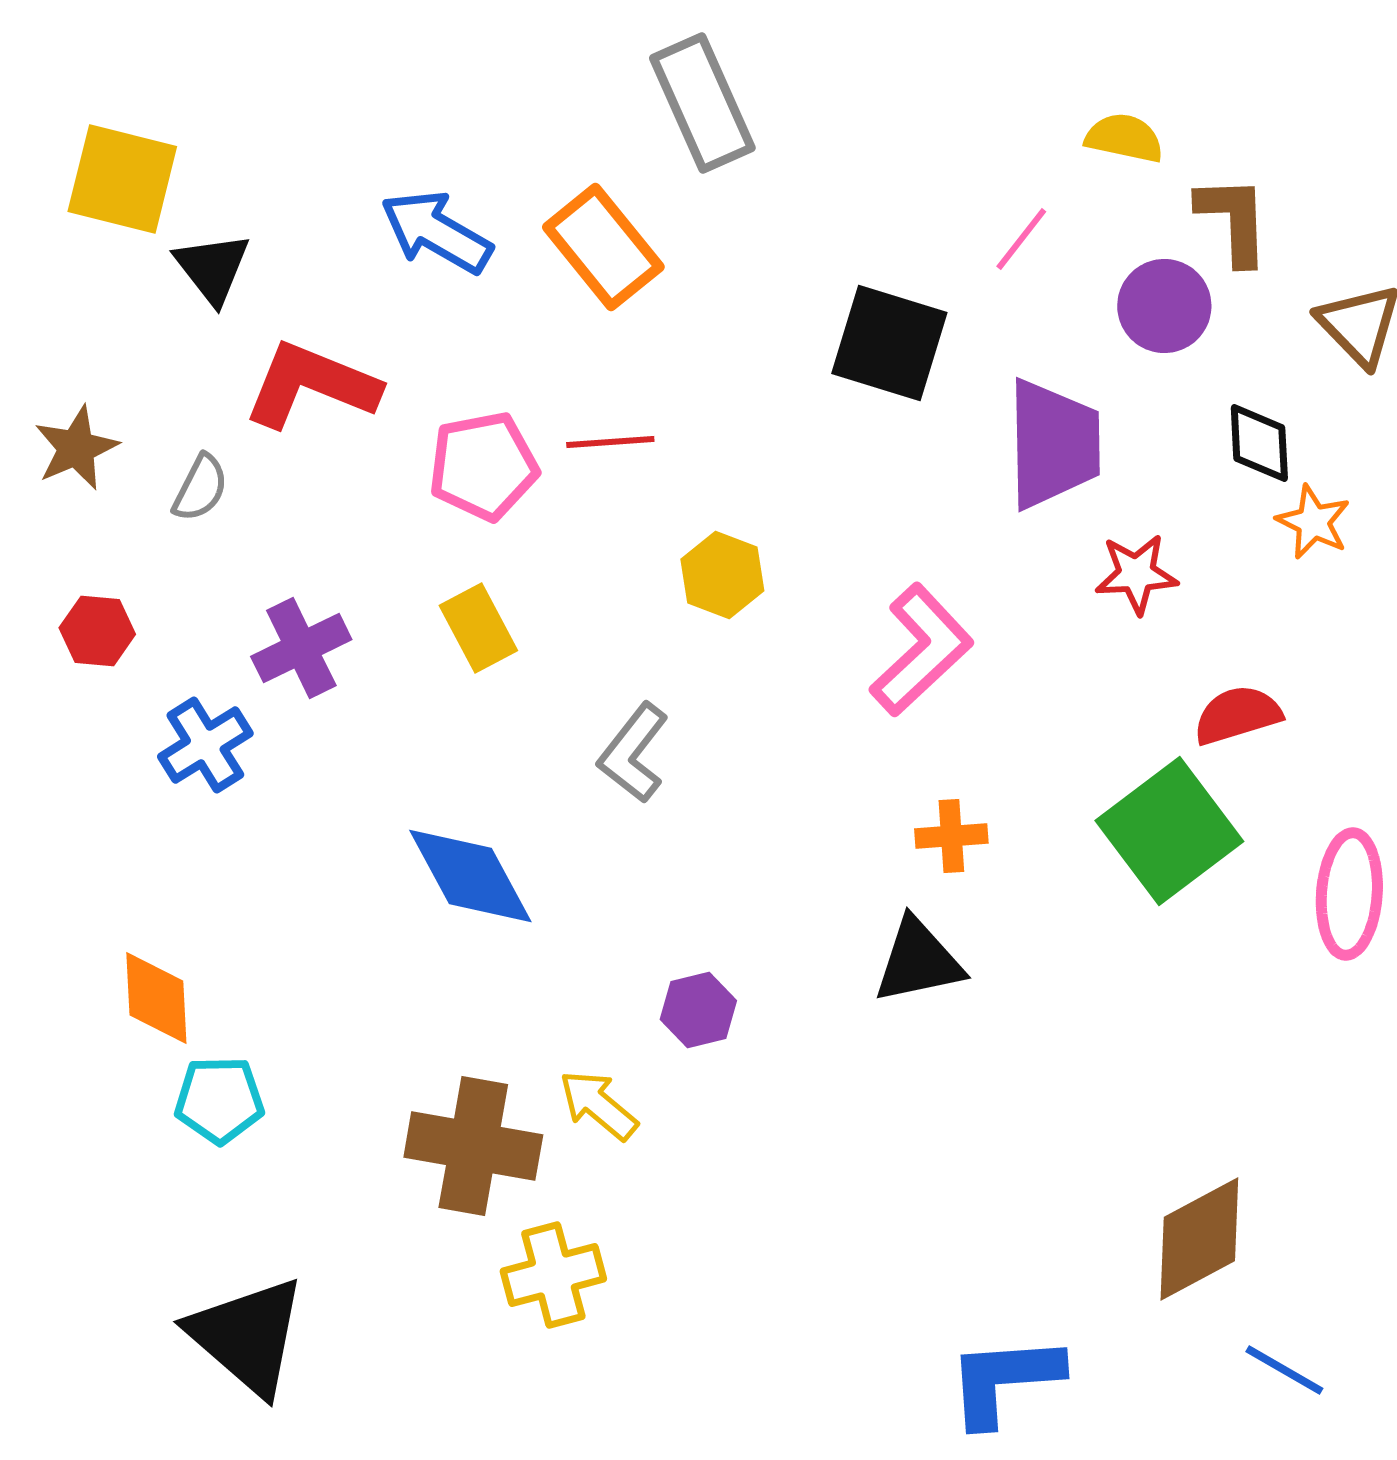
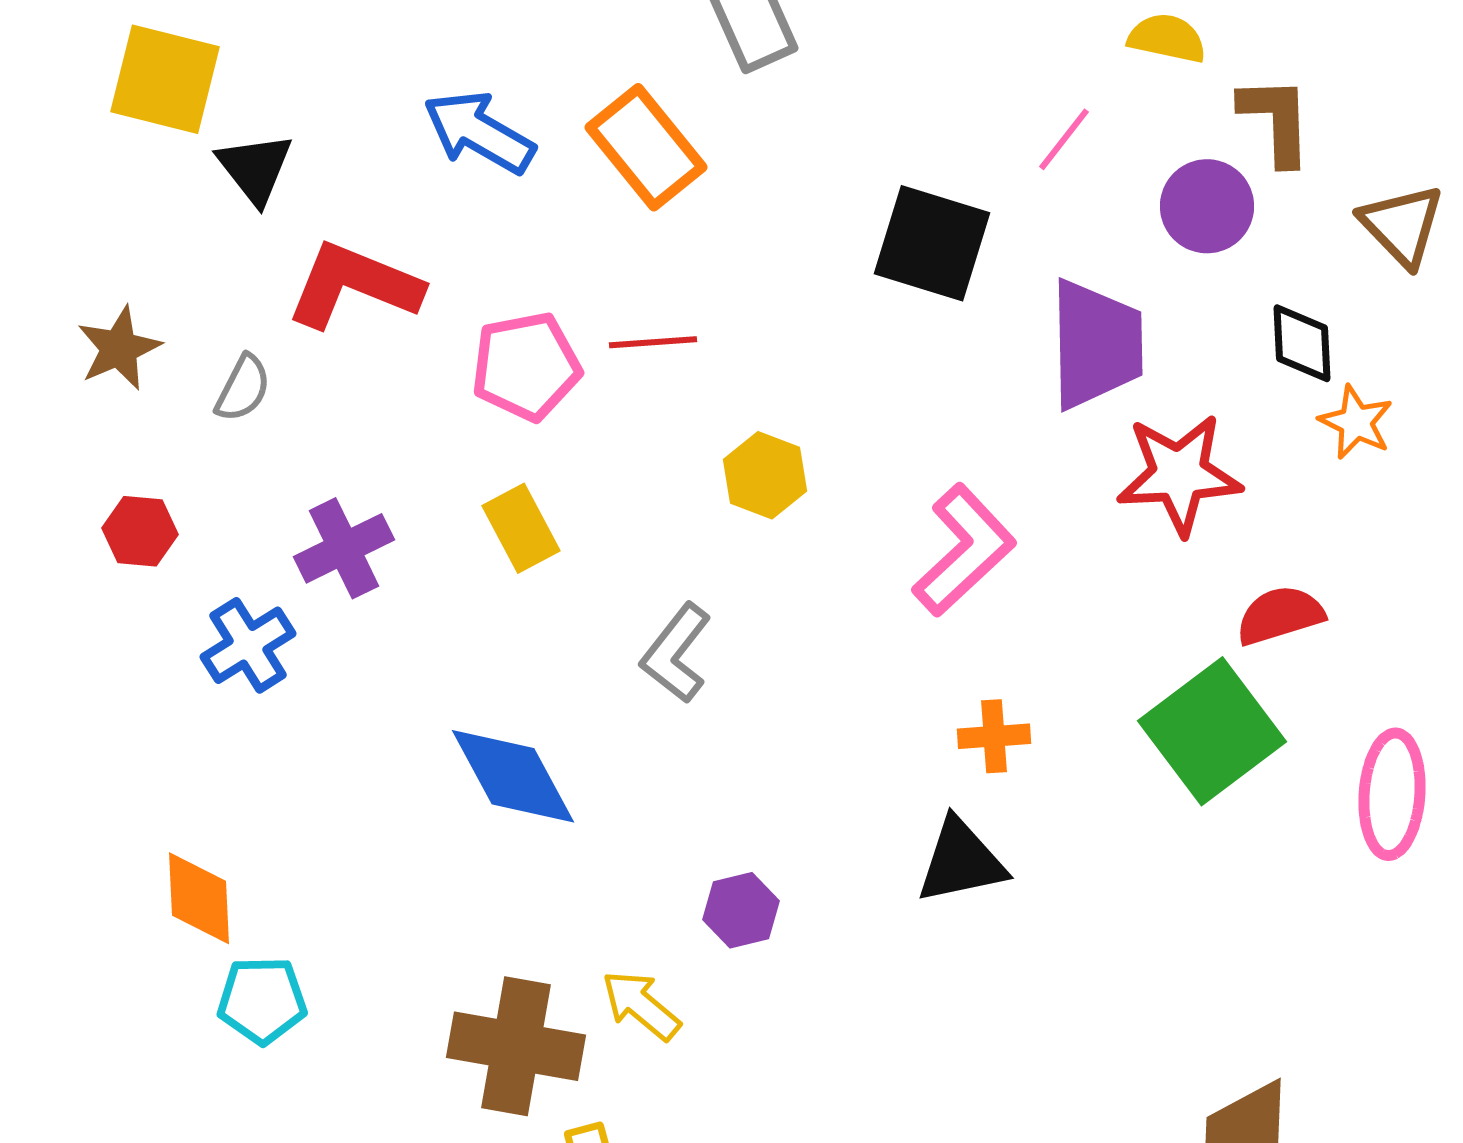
red star: (1136, 574) -> (1179, 474), size x1.5

